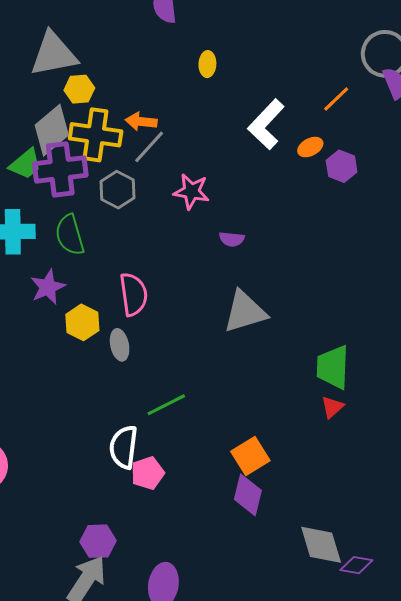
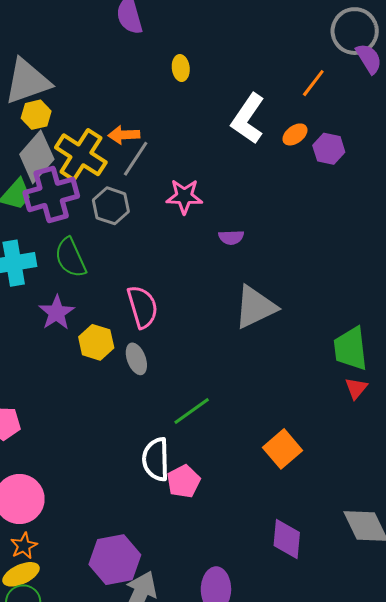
yellow hexagon: (79, 89) -> (36, 115), moved
yellow cross: (96, 135) -> (81, 155), turned 33
purple diamond: (248, 495) -> (287, 539), moved
purple hexagon: (98, 541) -> (115, 560), moved, size x1.4

